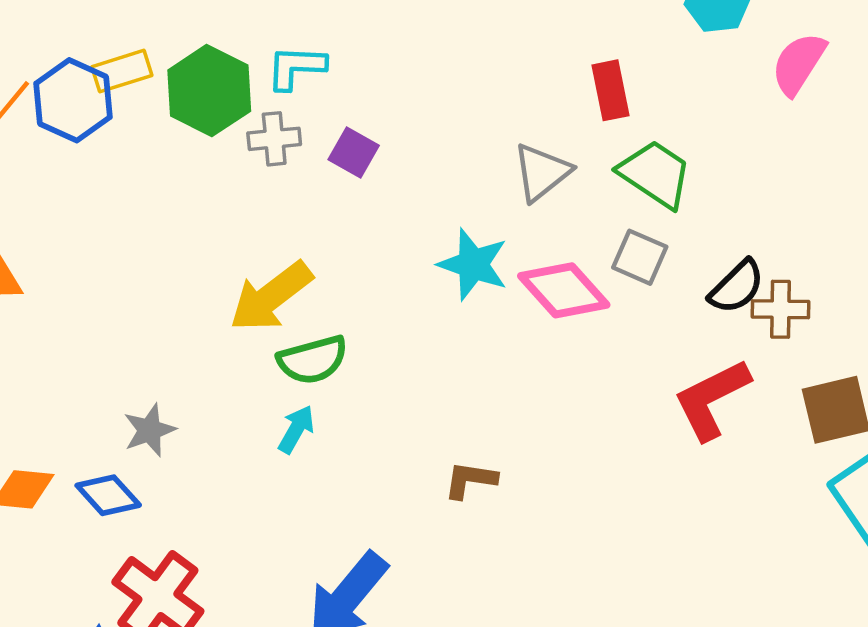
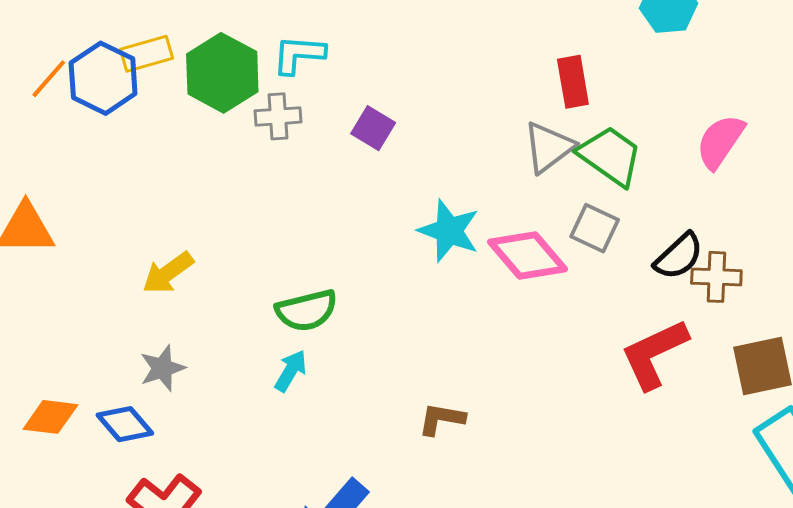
pink semicircle: (799, 64) -> (720, 142), moved
purple square: (354, 152) -> (373, 128), moved
gray triangle: (542, 172) -> (549, 147), moved
yellow arrow: (271, 297) -> (168, 273), moved, size x0.7

